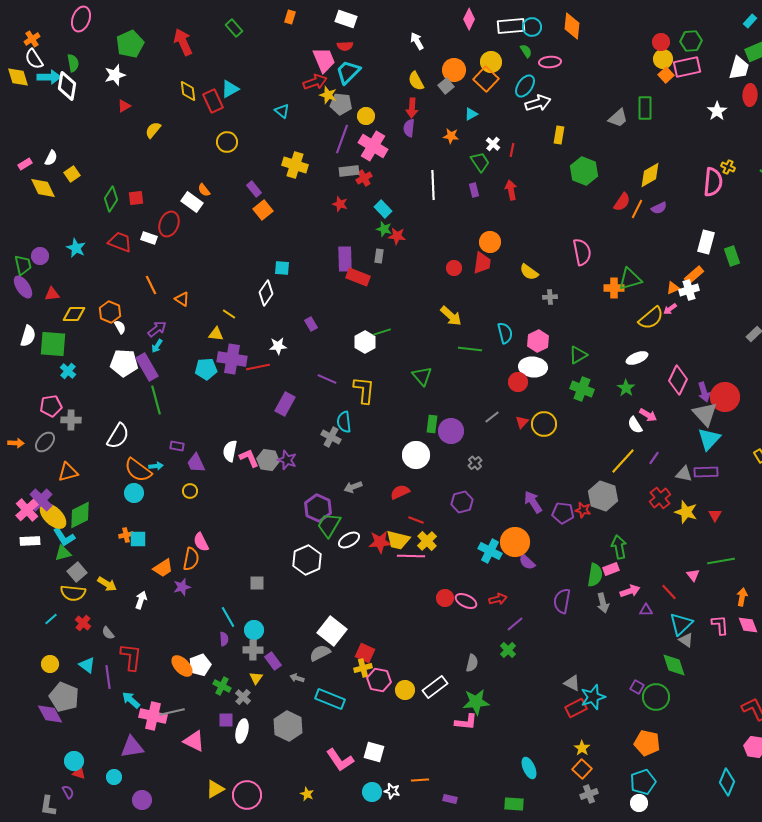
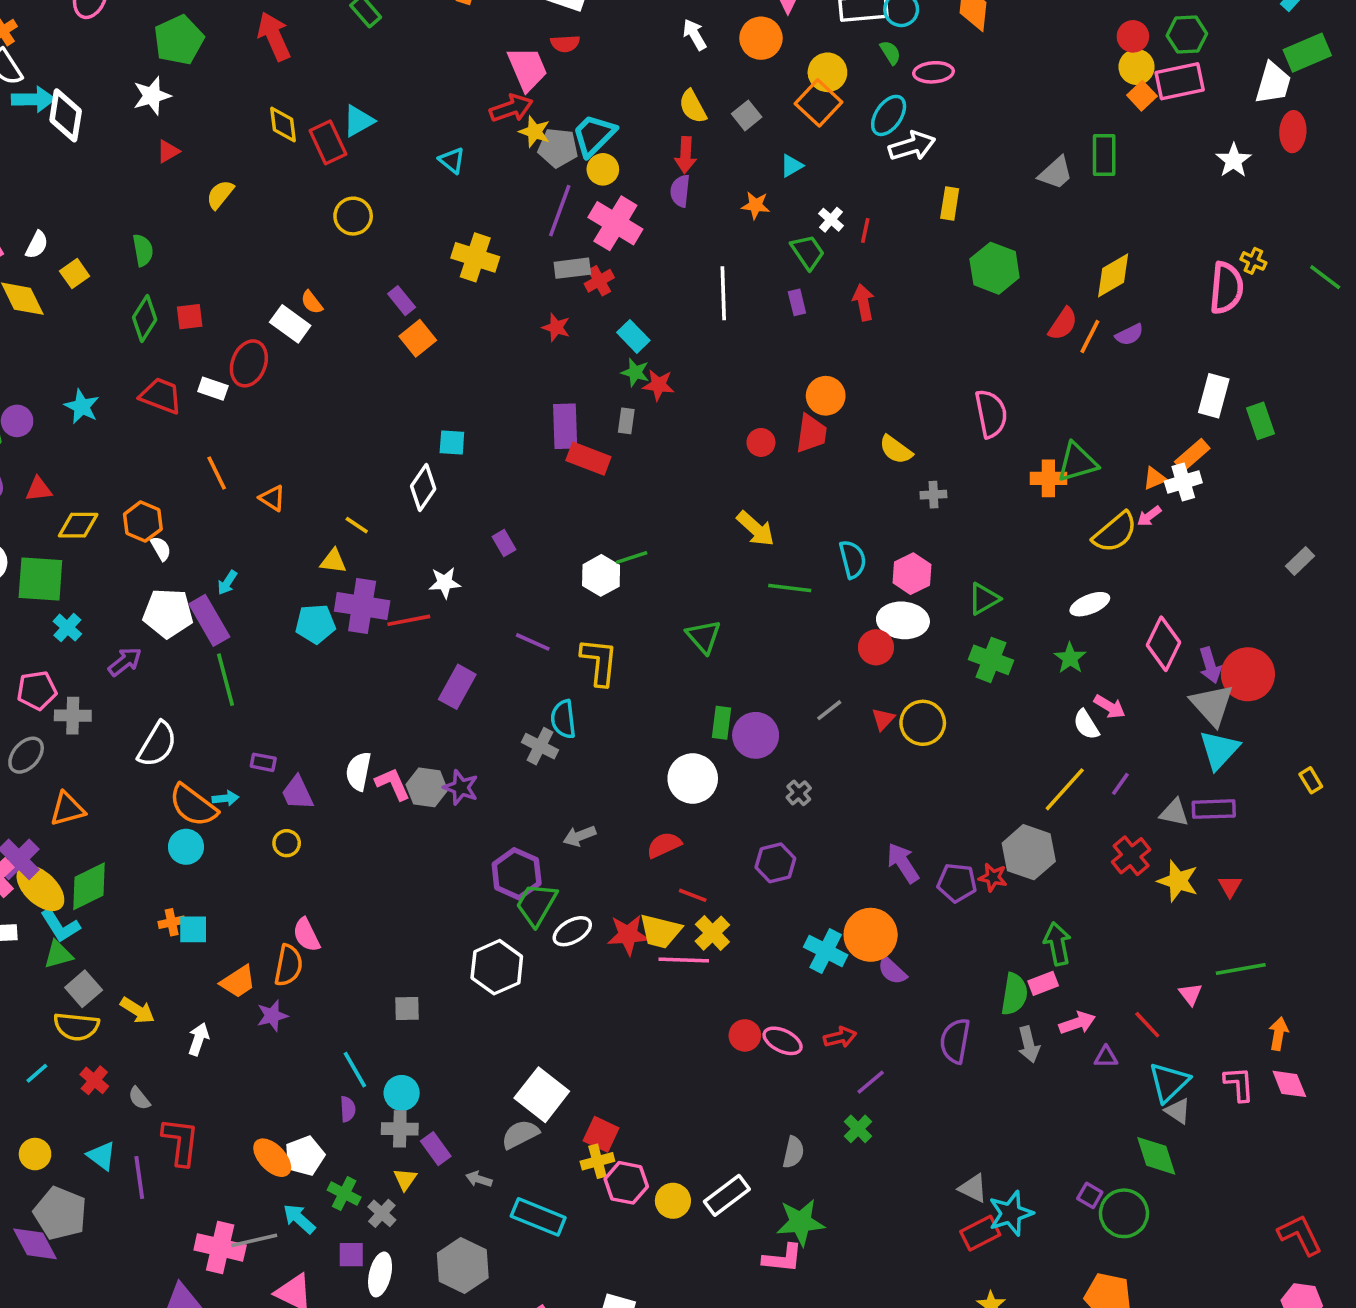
green semicircle: (73, 63) -> (143, 250), moved
orange circle: (454, 70) -> (761, 38), moved
cyan trapezoid: (348, 72) -> (594, 135), moved
purple arrow: (157, 329) -> (125, 662), moved
cyan arrow: (131, 700) -> (299, 1219), moved

